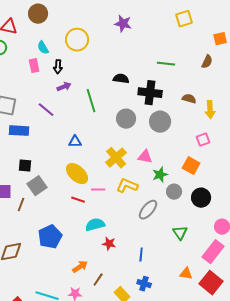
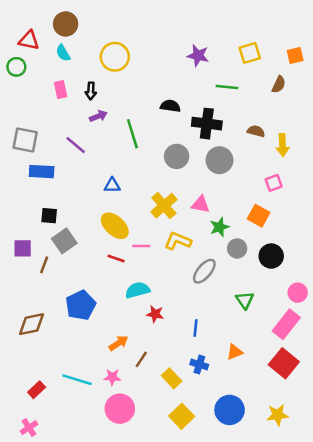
yellow square: (184, 19) -> (250, 53), moved
purple star: (123, 24) -> (198, 55), moved
cyan semicircle: (43, 48) -> (63, 53), moved
orange triangle: (186, 274) -> (235, 352), moved, turned -32

